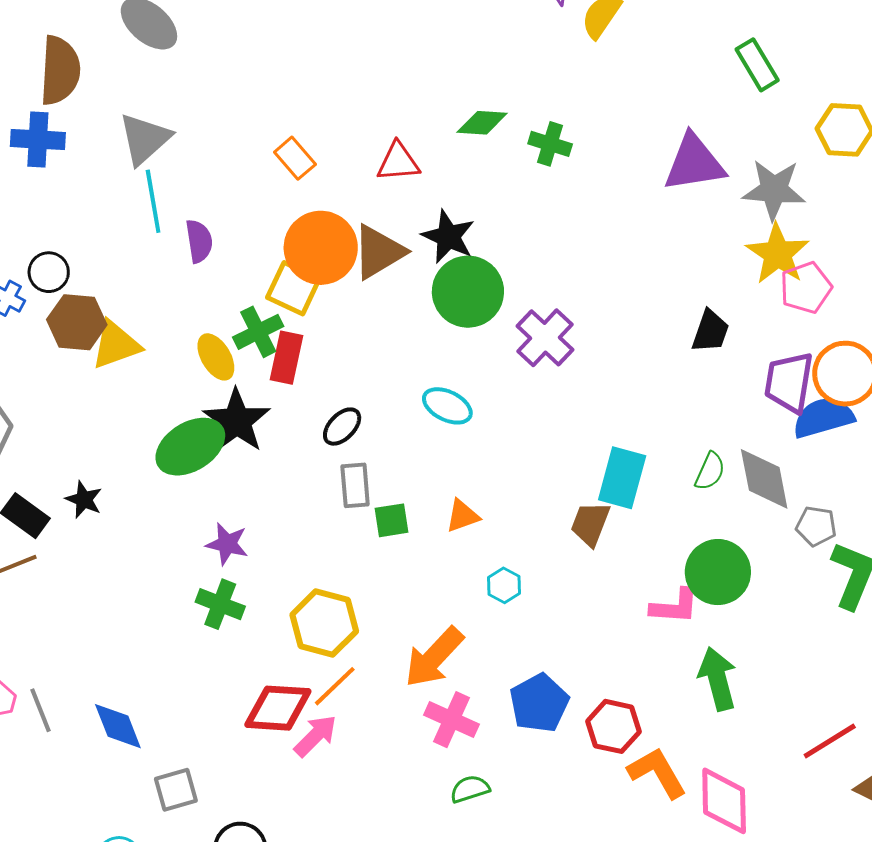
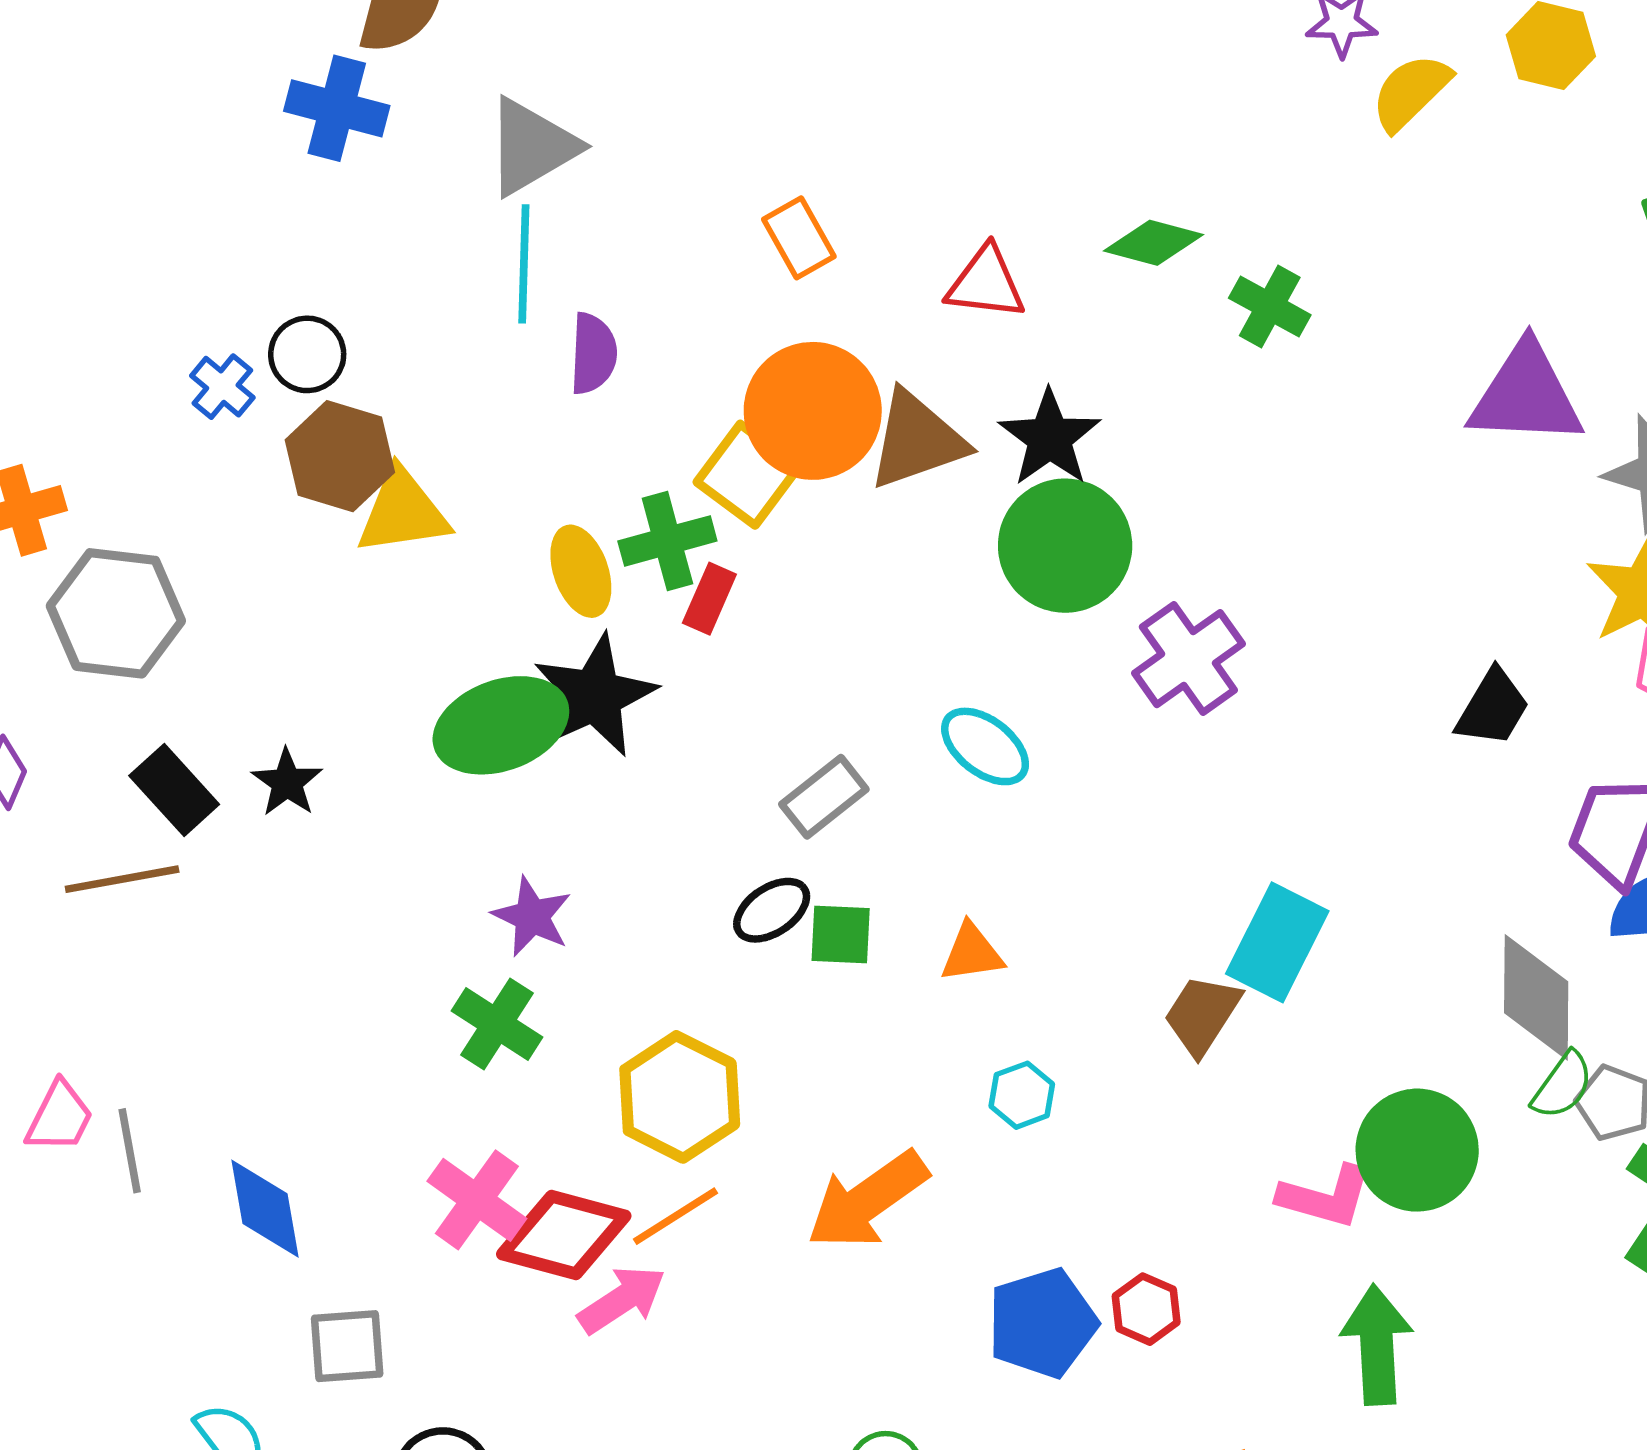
red rectangle: (286, 358) -> (709, 599), size x0.7
black ellipse: (342, 427) -> (772, 910), moved
green semicircle: (710, 471) -> (1563, 1085), moved
gray rectangle: (355, 485) -> (824, 797), moved, turned 45
pink cross: (452, 720) -> (477, 1200), moved
red hexagon: (613, 726) -> (1146, 1309), moved, size x0.7

